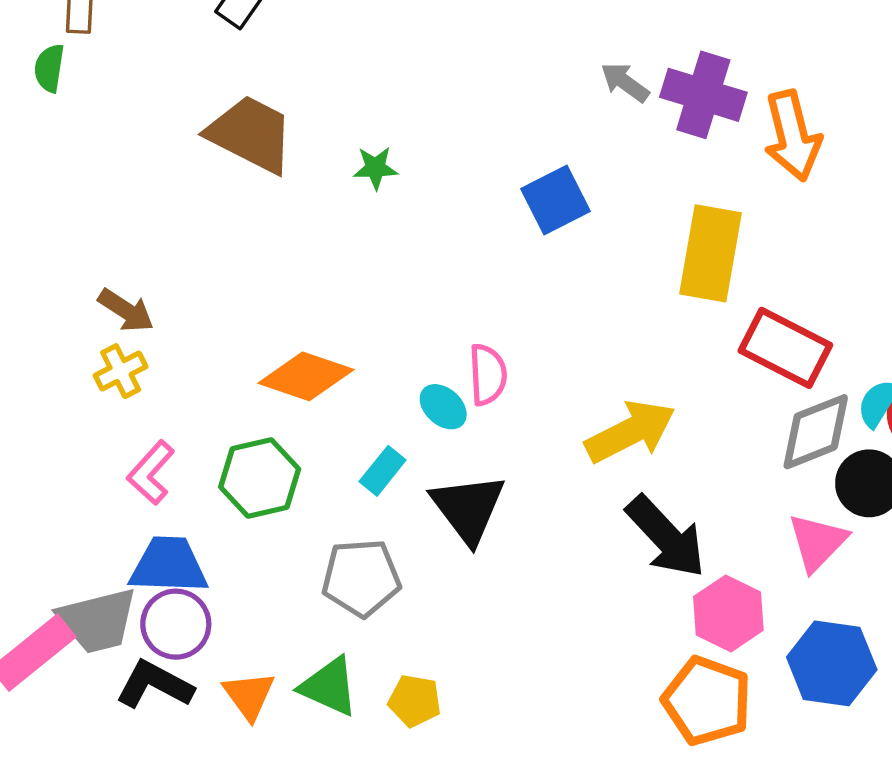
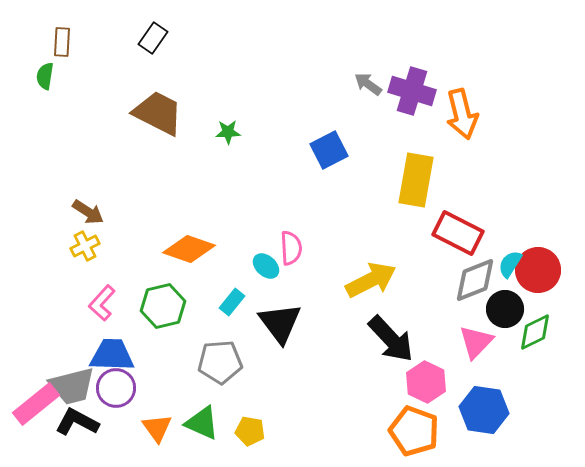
black L-shape: (154, 685) -> (77, 422), moved

